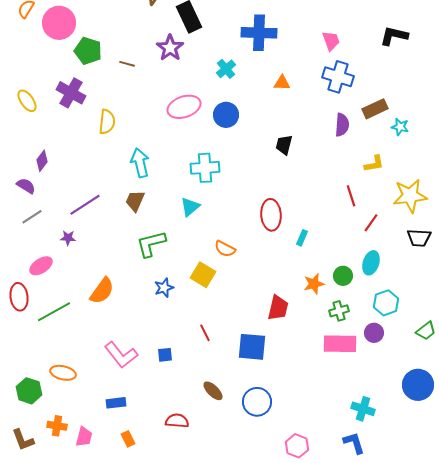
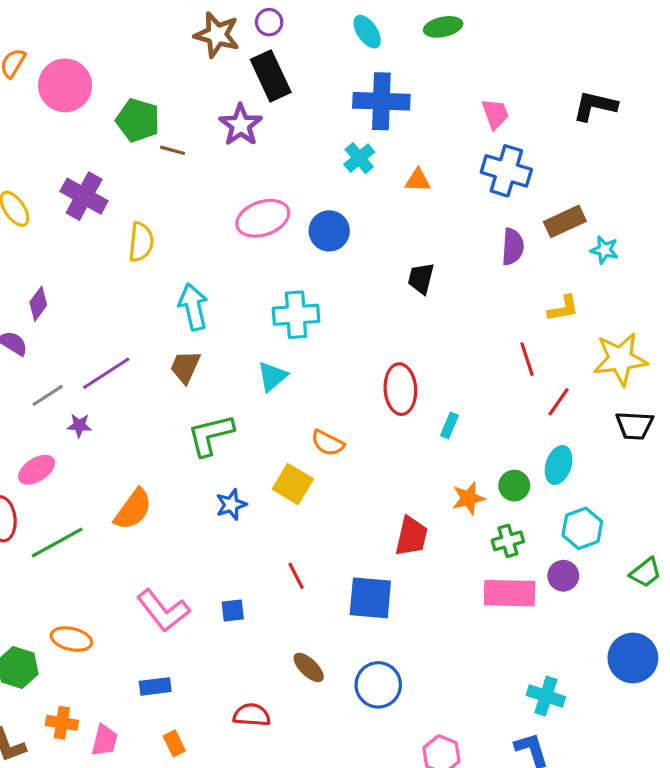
green pentagon: (88, 51) -> (138, 120), moved
cyan cross: (226, 69) -> (359, 158), moved
gray line: (32, 217) -> (48, 395), moved

